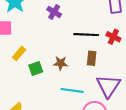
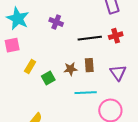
red cross: (113, 37) -> (116, 36), turned -32
brown rectangle: (92, 58) -> (89, 65), moved
purple triangle: (108, 86) -> (118, 73), moved, size x0.7

